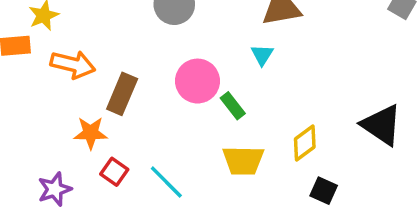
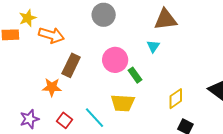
orange arrow: (73, 64) -> (51, 35), moved
yellow trapezoid: (243, 161) -> (123, 103), moved
red square: (114, 172) -> (64, 120), moved

